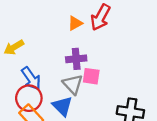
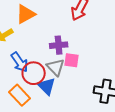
orange triangle: (75, 23) -> (26, 14), moved, size x1.5
red circle: (29, 98) -> (34, 73), moved

